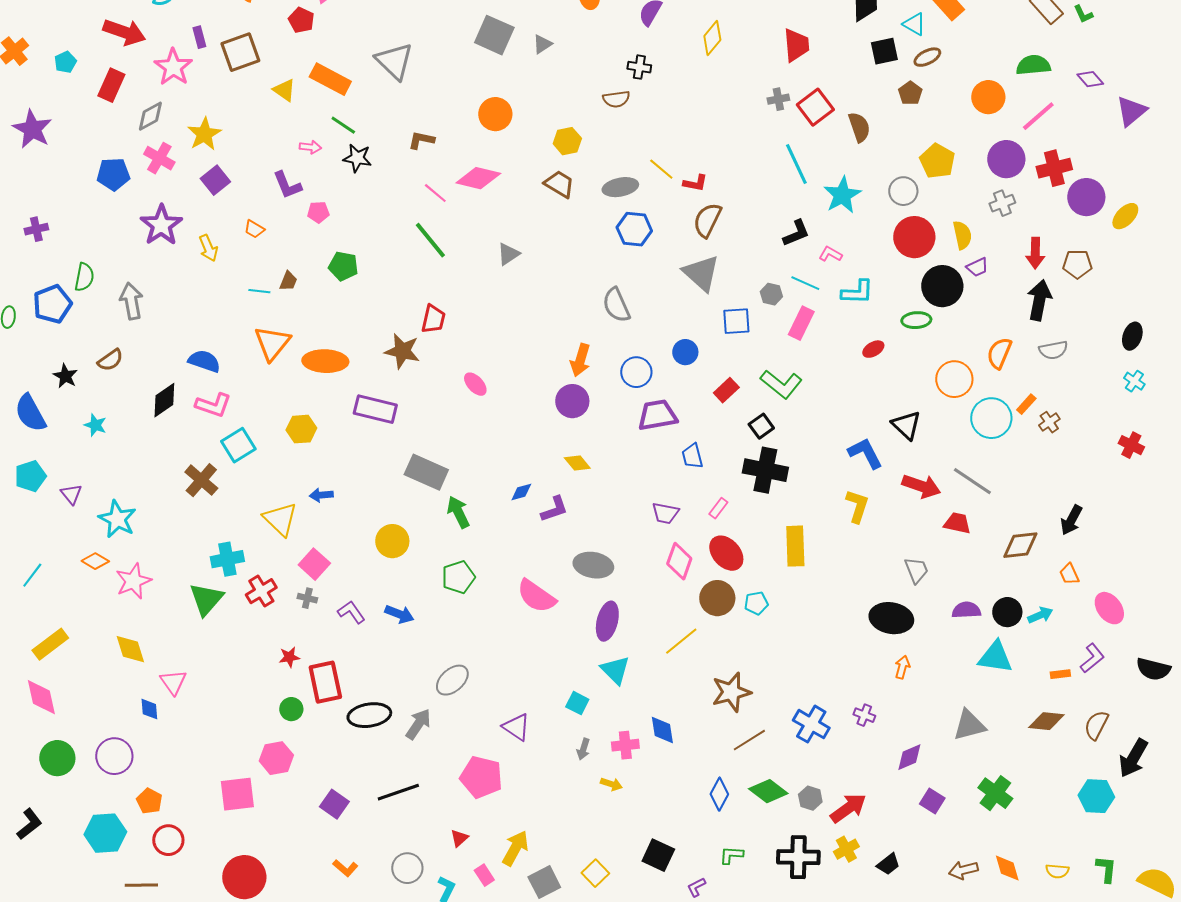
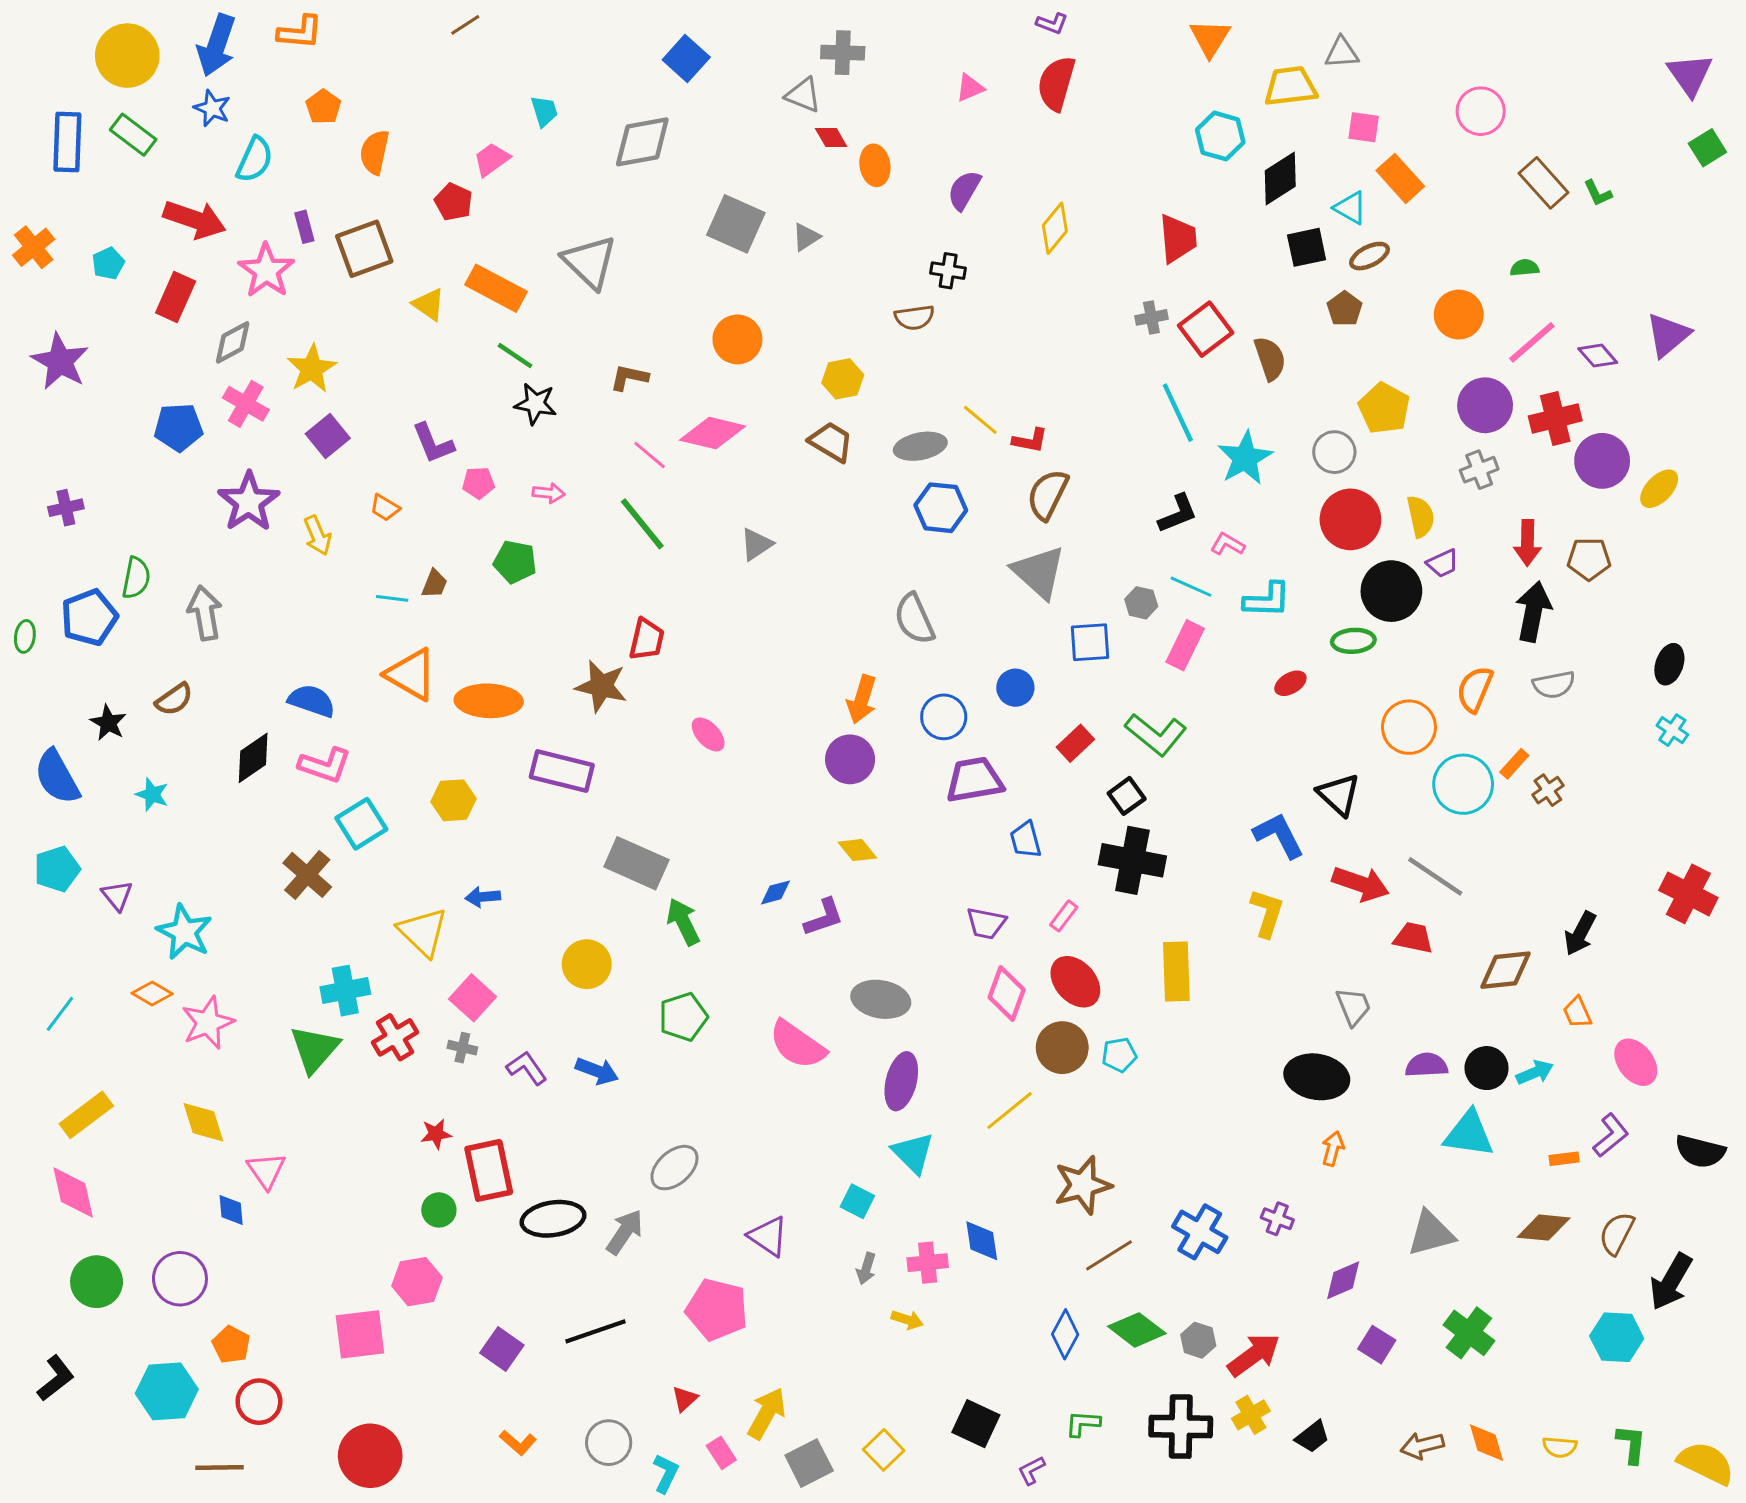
green semicircle: (1033, 65) -> (1525, 268), size x0.6
purple diamond: (1090, 79) -> (1598, 356), moved
pink arrow: (310, 147) -> (549, 493), moved
orange triangle: (272, 343) -> (411, 674), turned -39
red cross: (1131, 445) -> (1688, 894), moved, size x1.5

